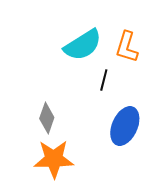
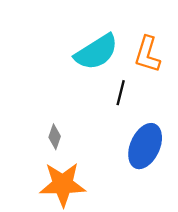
gray diamond: (47, 118) -> (55, 137), size x0.7

